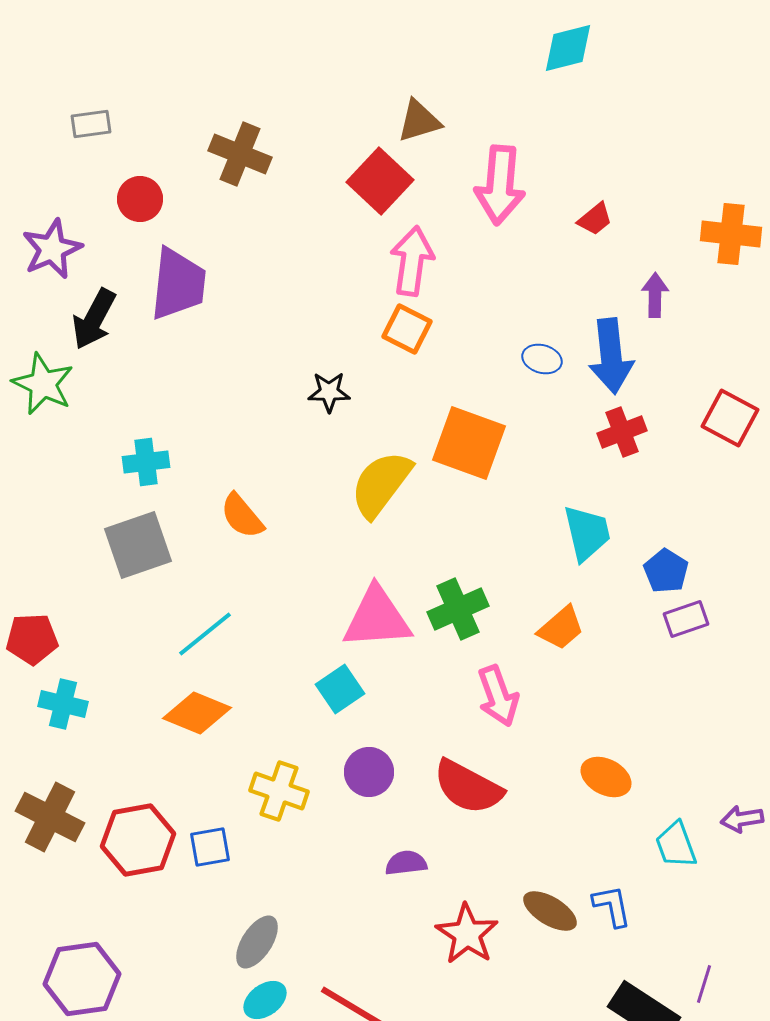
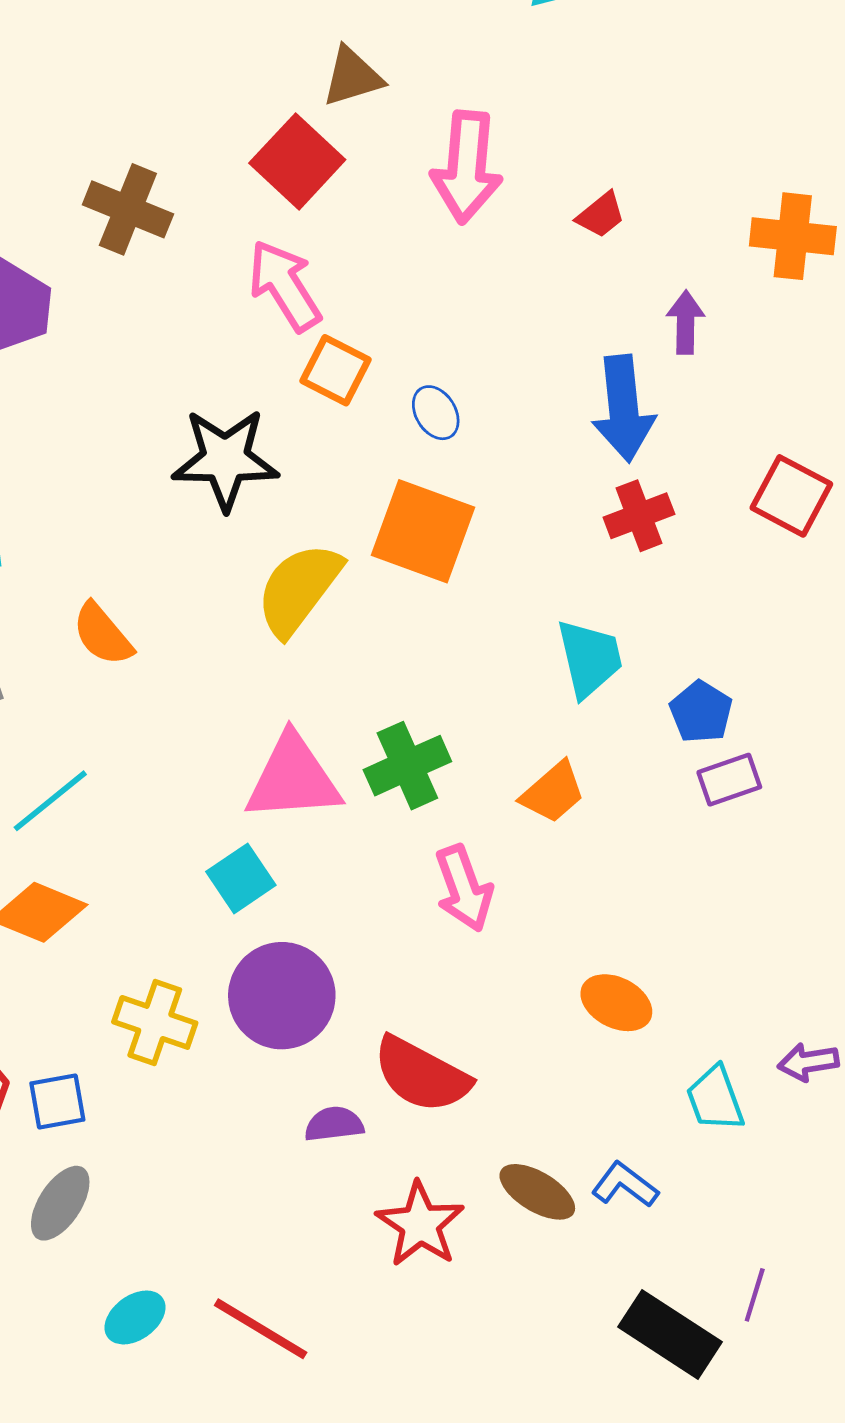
brown cross: (240, 154) -> (128, 209), moved
pink arrow: (412, 261) -> (285, 286), moved, turned -40
blue ellipse: (542, 359) -> (436, 413), moved, turned 42
black star: (329, 392) -> (225, 459), size x1.8
purple circle: (369, 772) -> (282, 996), size x1.5
red semicircle: (468, 787) -> (422, 1075), moved
blue L-shape: (612, 906) -> (625, 1185), turned -42
gray ellipse: (257, 942) -> (60, 1203), moved

